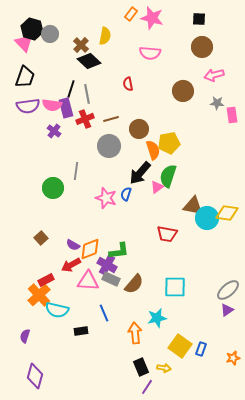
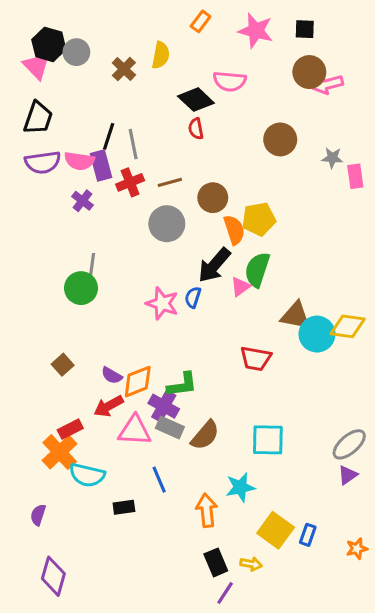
pink star: (152, 18) -> (256, 31), moved
black diamond: (89, 61) -> (196, 100), moved
pink arrow: (214, 75) -> (328, 84), moved
gray line: (76, 171) -> (92, 267), moved

